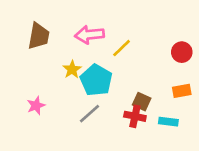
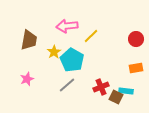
brown trapezoid: (39, 36) -> (29, 40), moved
brown square: (142, 102) -> (116, 97), moved
red cross: (135, 116) -> (101, 87), turned -35

